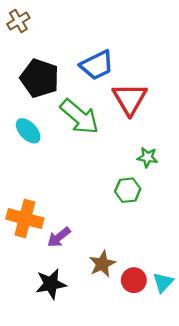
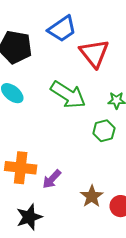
green arrow: (79, 117) -> (68, 95), moved
black star: (51, 284) -> (29, 217), moved

